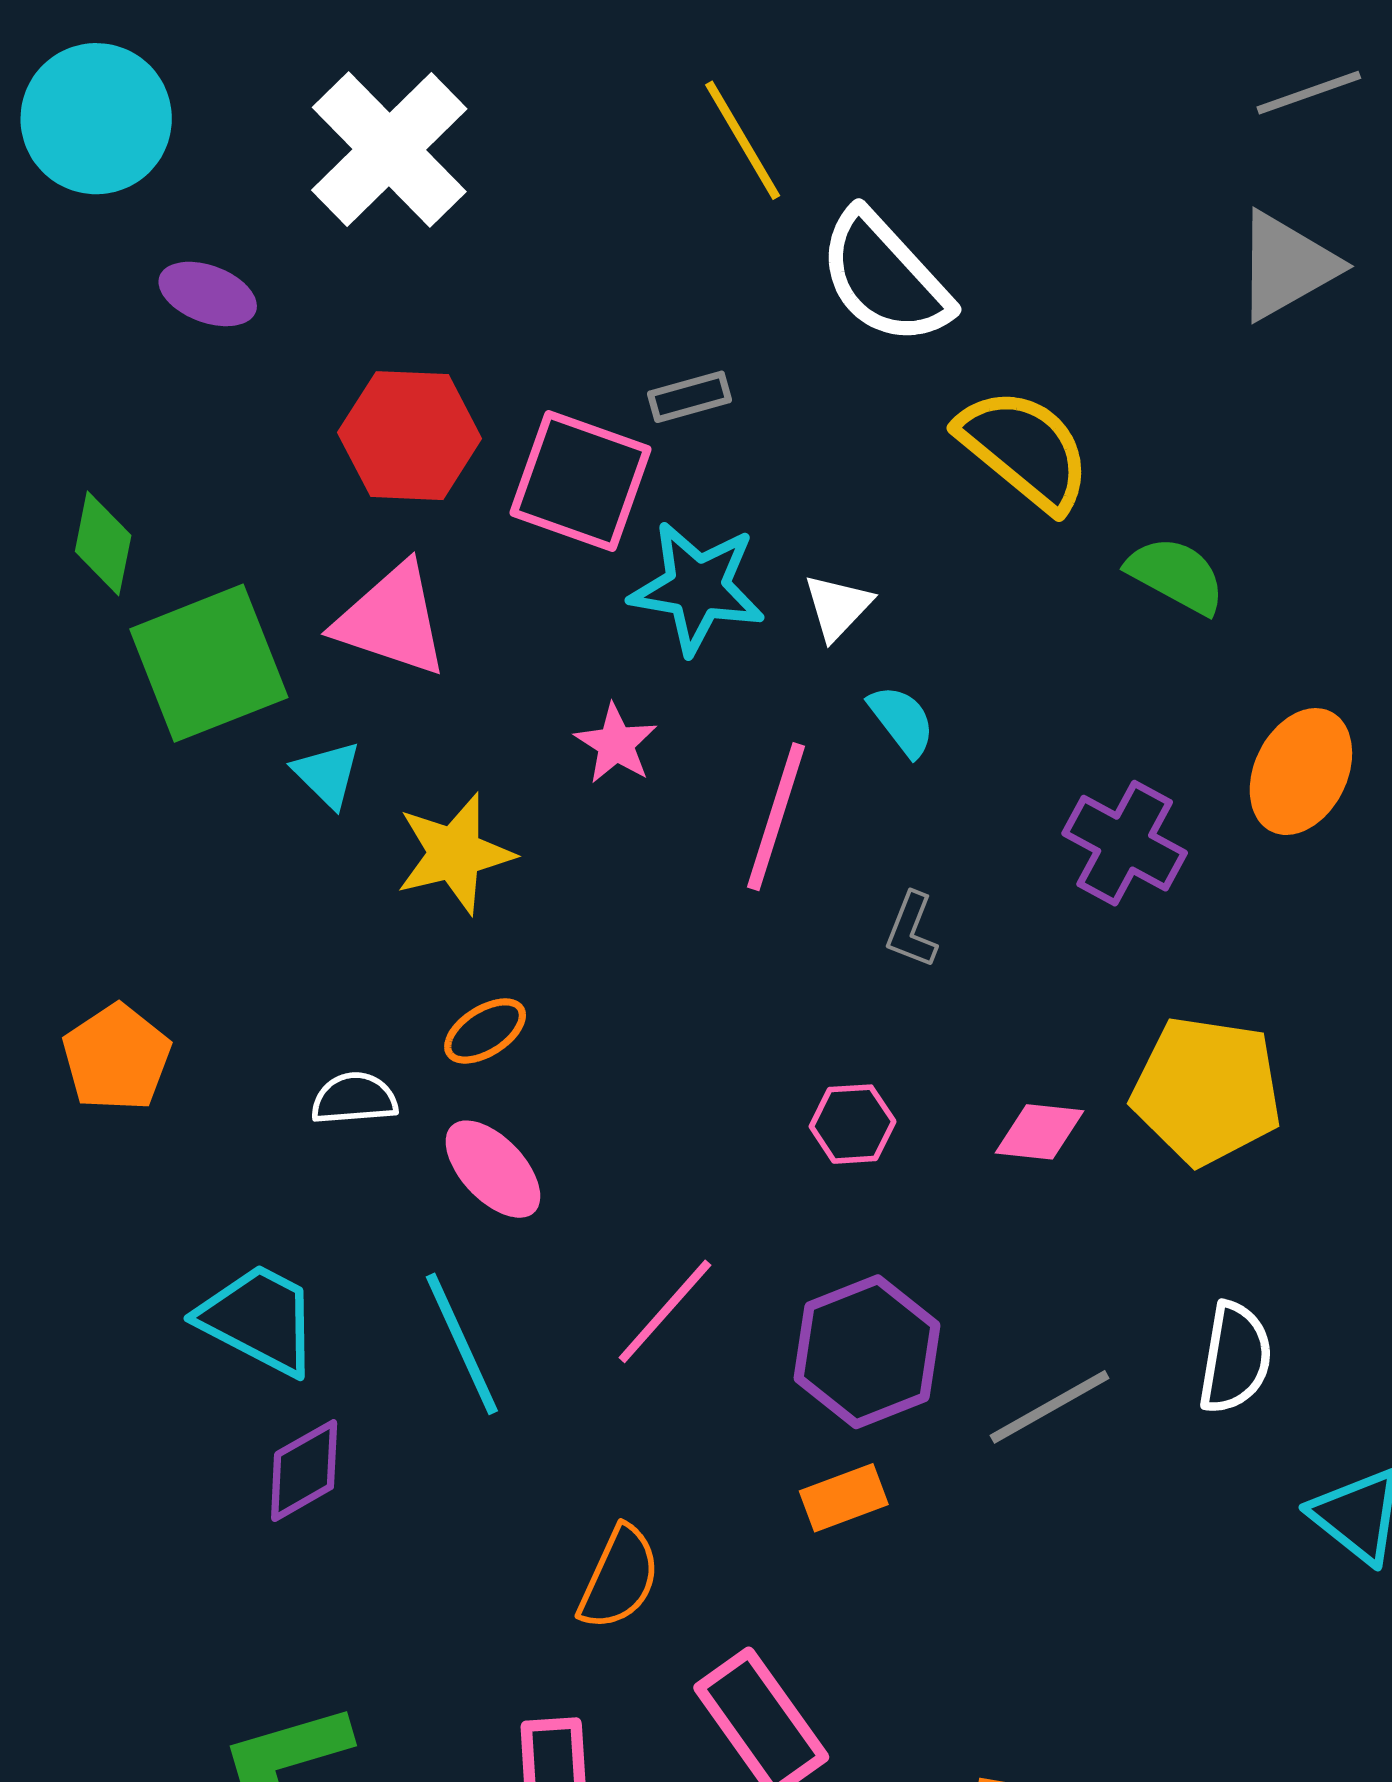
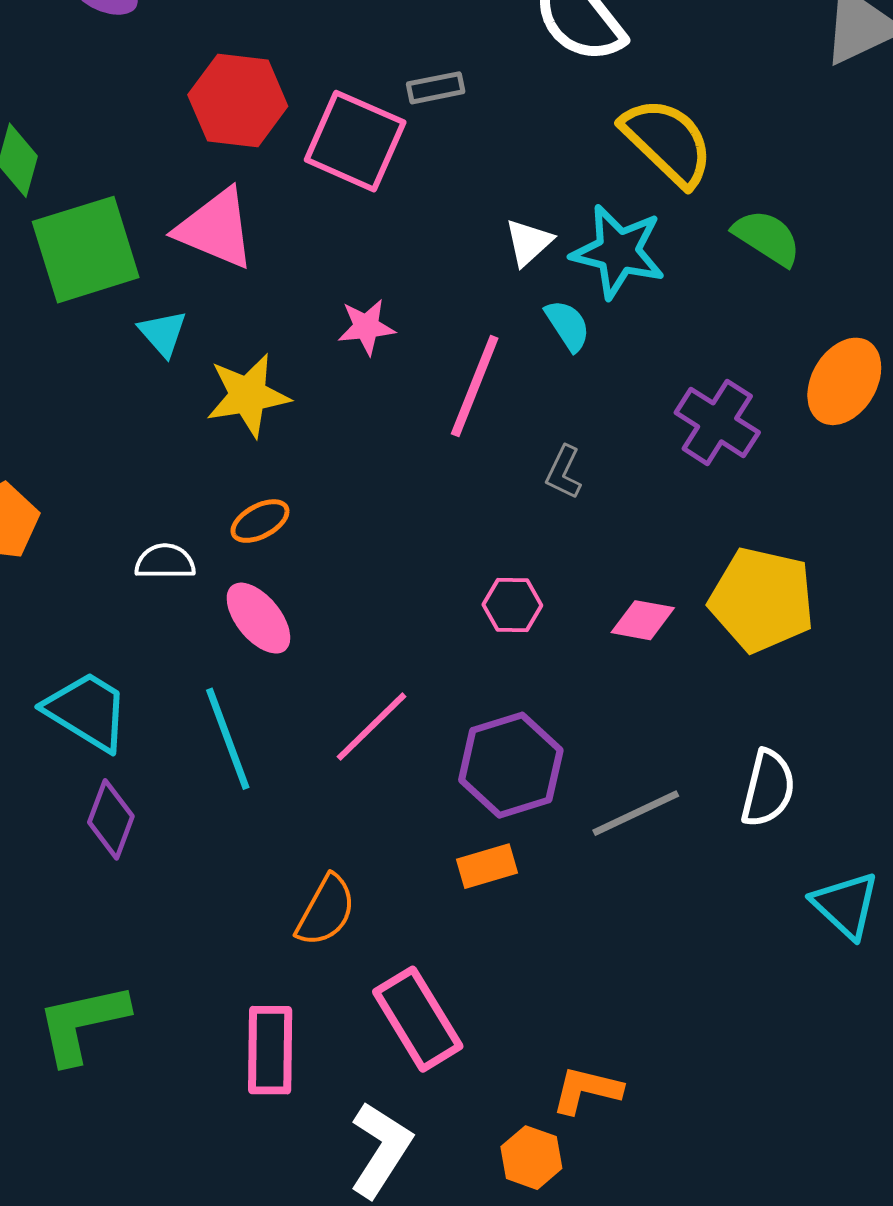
cyan star: (697, 588) -> (618, 252), moved
pink star: (616, 744) -> (366, 327), turned 30
purple diamond: (304, 1471) -> (111, 819), turned -44

